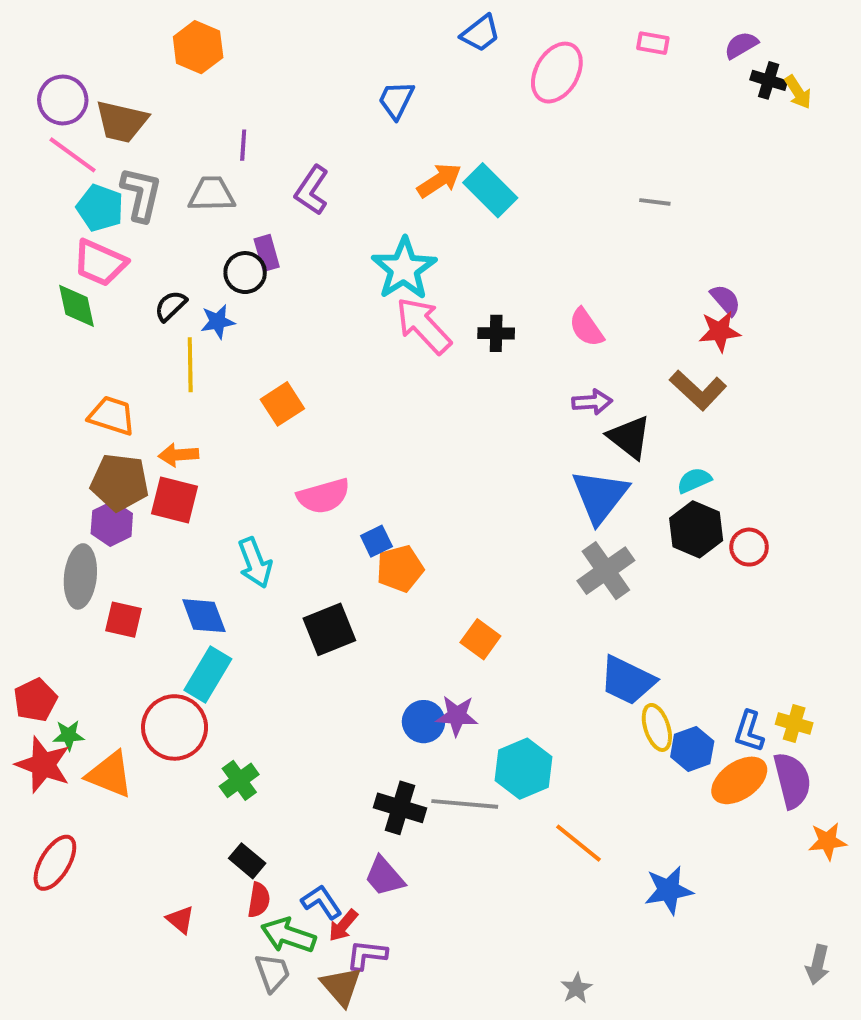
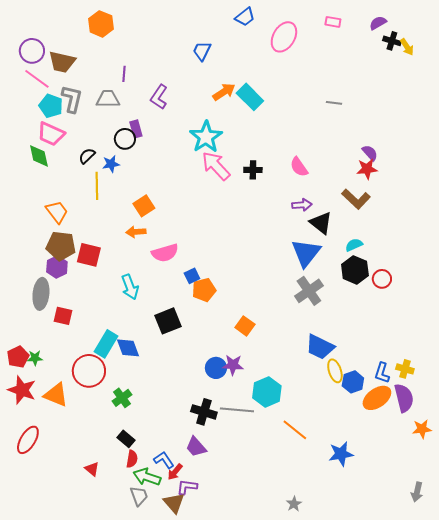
orange trapezoid: (112, 416) -> (57, 212), turned 35
orange arrow: (178, 455) -> (136, 232), moved
blue diamond: (204, 616) -> (128, 348), moved
green star: (69, 735) -> (35, 358), moved

